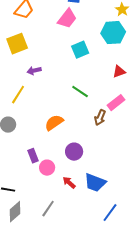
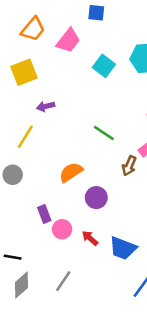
pink trapezoid: (67, 19) -> (68, 41), moved
cyan square: (80, 50) -> (104, 66), moved, turned -30
purple circle: (74, 152) -> (96, 198), moved
red arrow: (69, 183) -> (90, 238), moved

